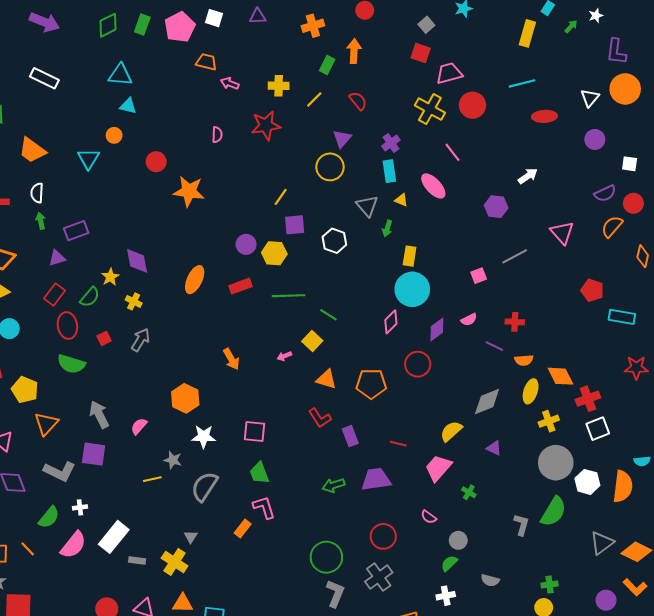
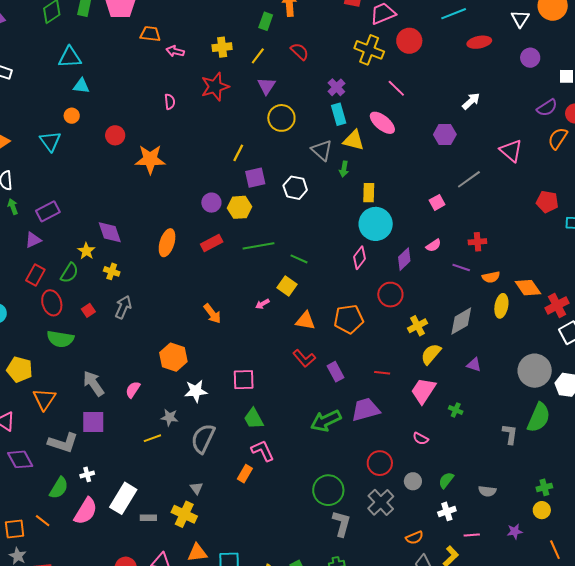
purple triangle: (342, 139) -> (266, 86), moved
yellow triangle: (401, 200) -> (354, 140), size x1.6
yellow cross: (549, 421) -> (417, 326), moved
green arrow: (333, 485) -> (326, 421), size x1.4
gray circle: (458, 540) -> (413, 481), moved

